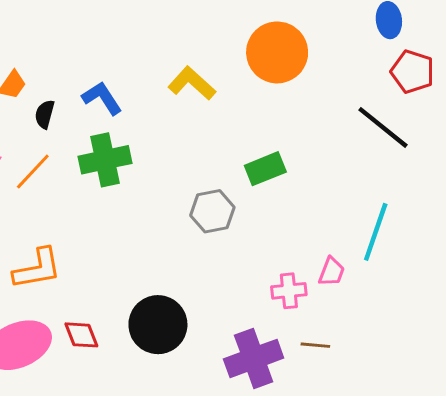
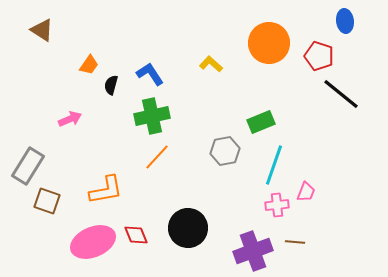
red pentagon: (412, 72) -> (319, 56), moved
yellow L-shape: (192, 83) -> (211, 64), size x0.7
orange line: (33, 172) -> (157, 157), moved
cyan line: (376, 232) -> (274, 165), moved

